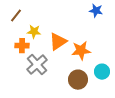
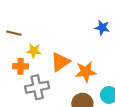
brown line: (16, 16) -> (14, 33), turned 64
gray cross: (37, 65) -> (37, 87), turned 30

